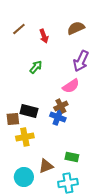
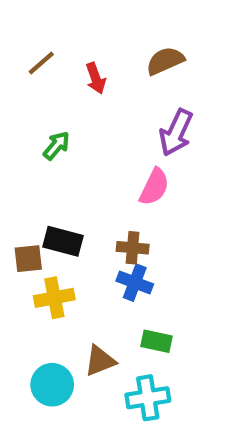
green arrow: (36, 67) -> (57, 146), moved
pink semicircle: (71, 86) -> (154, 187), turned -30
brown cross: (61, 106) -> (133, 248), moved, turned 32
blue cross: (58, 117) -> (135, 283), moved

